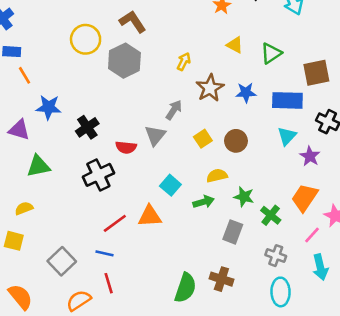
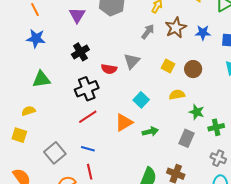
blue star: (49, 107) -> (36, 39), moved
gray arrow: (174, 110) -> (148, 32), moved
purple triangle: (19, 130) -> (77, 15), moved, turned 42
yellow square: (203, 139) -> (168, 66), turned -32
green arrow: (204, 202) -> (150, 132), moved
green cross: (271, 215) -> (216, 127), turned 35
orange triangle: (150, 216) -> (124, 122), turned -30
red line: (115, 223) -> (88, 117), moved

